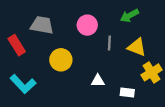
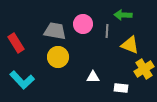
green arrow: (129, 16) -> (123, 15), turned 30
gray trapezoid: (42, 25) -> (55, 31), moved
gray line: (109, 43) -> (107, 31), moved

